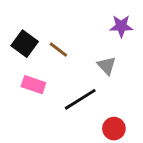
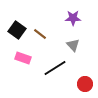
purple star: (121, 26) -> (73, 18), moved
red circle: (114, 129) -> (85, 84), moved

